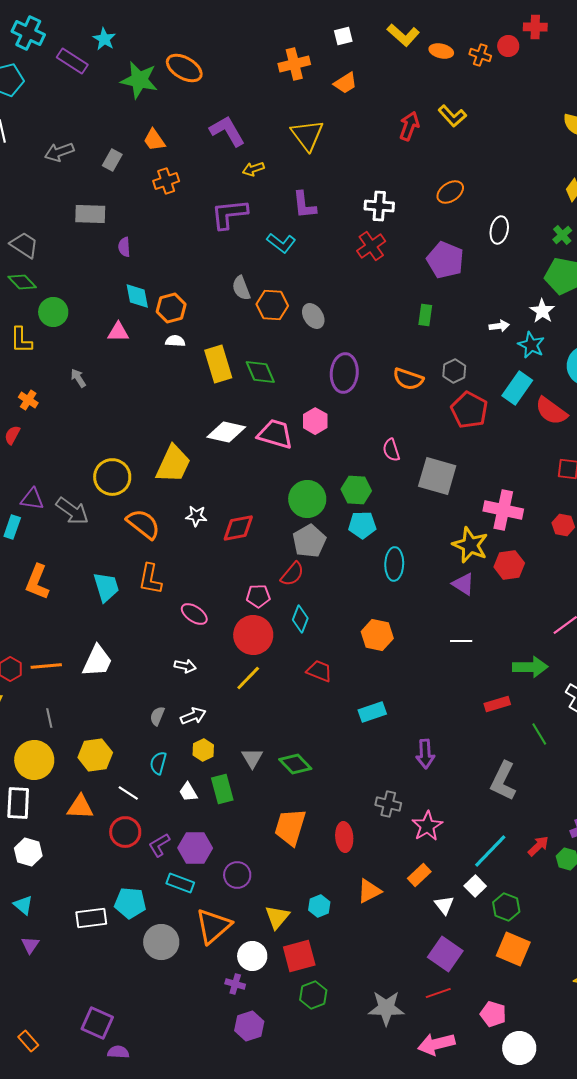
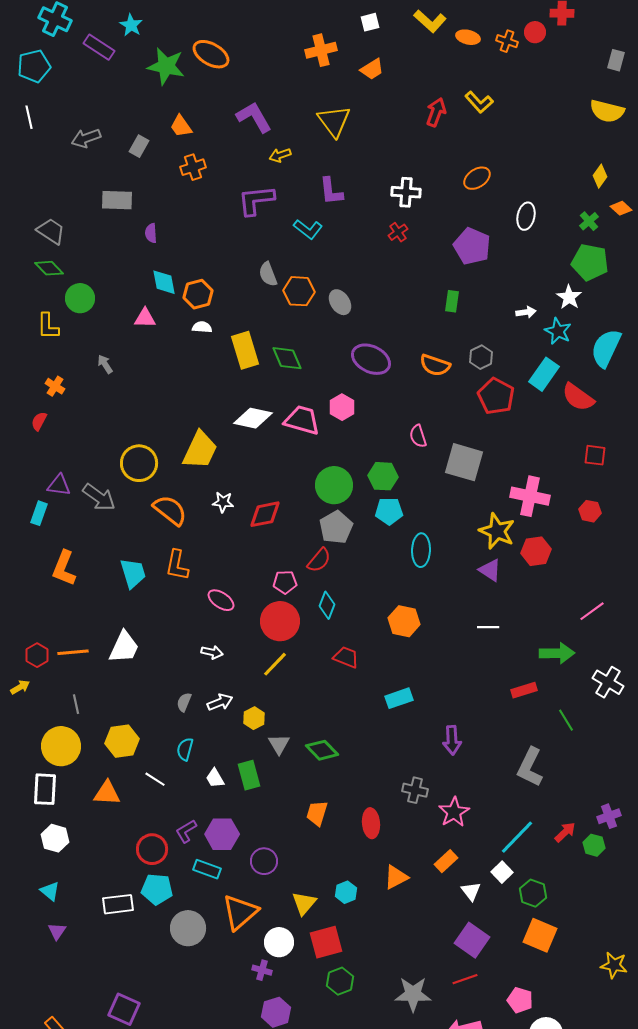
red cross: (371, 246) -> (398, 232), size x0.7
purple ellipse: (344, 373) -> (371, 359), turned -69
yellow hexagon: (203, 750) -> (254, 718), moved
orange trapezoid: (290, 827) -> (317, 813), size x0.7
red circle: (125, 832) -> (152, 849), moved

